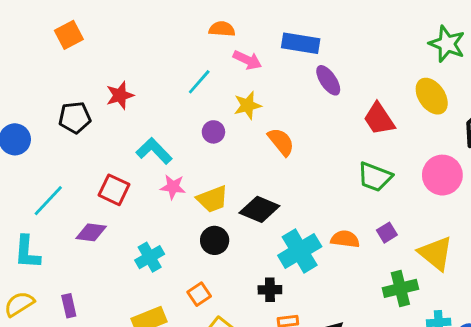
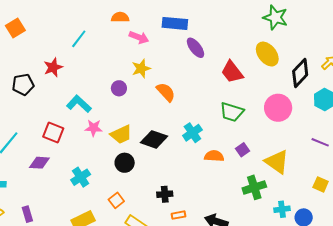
cyan line: (199, 82) -> (79, 39), moved
cyan cross: (300, 251) -> (192, 133), moved, size x0.7

